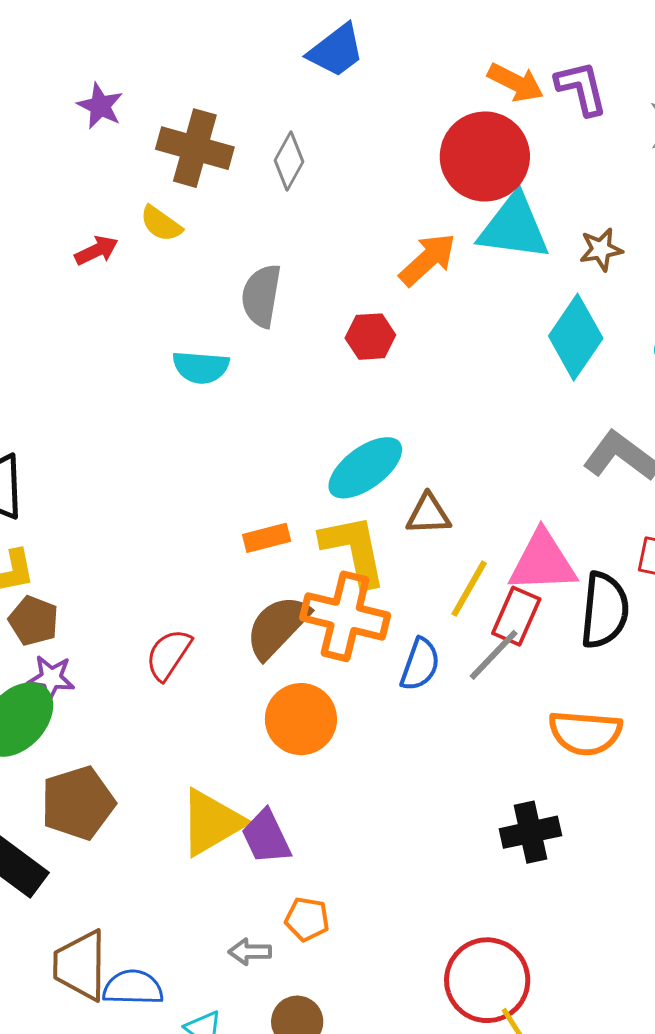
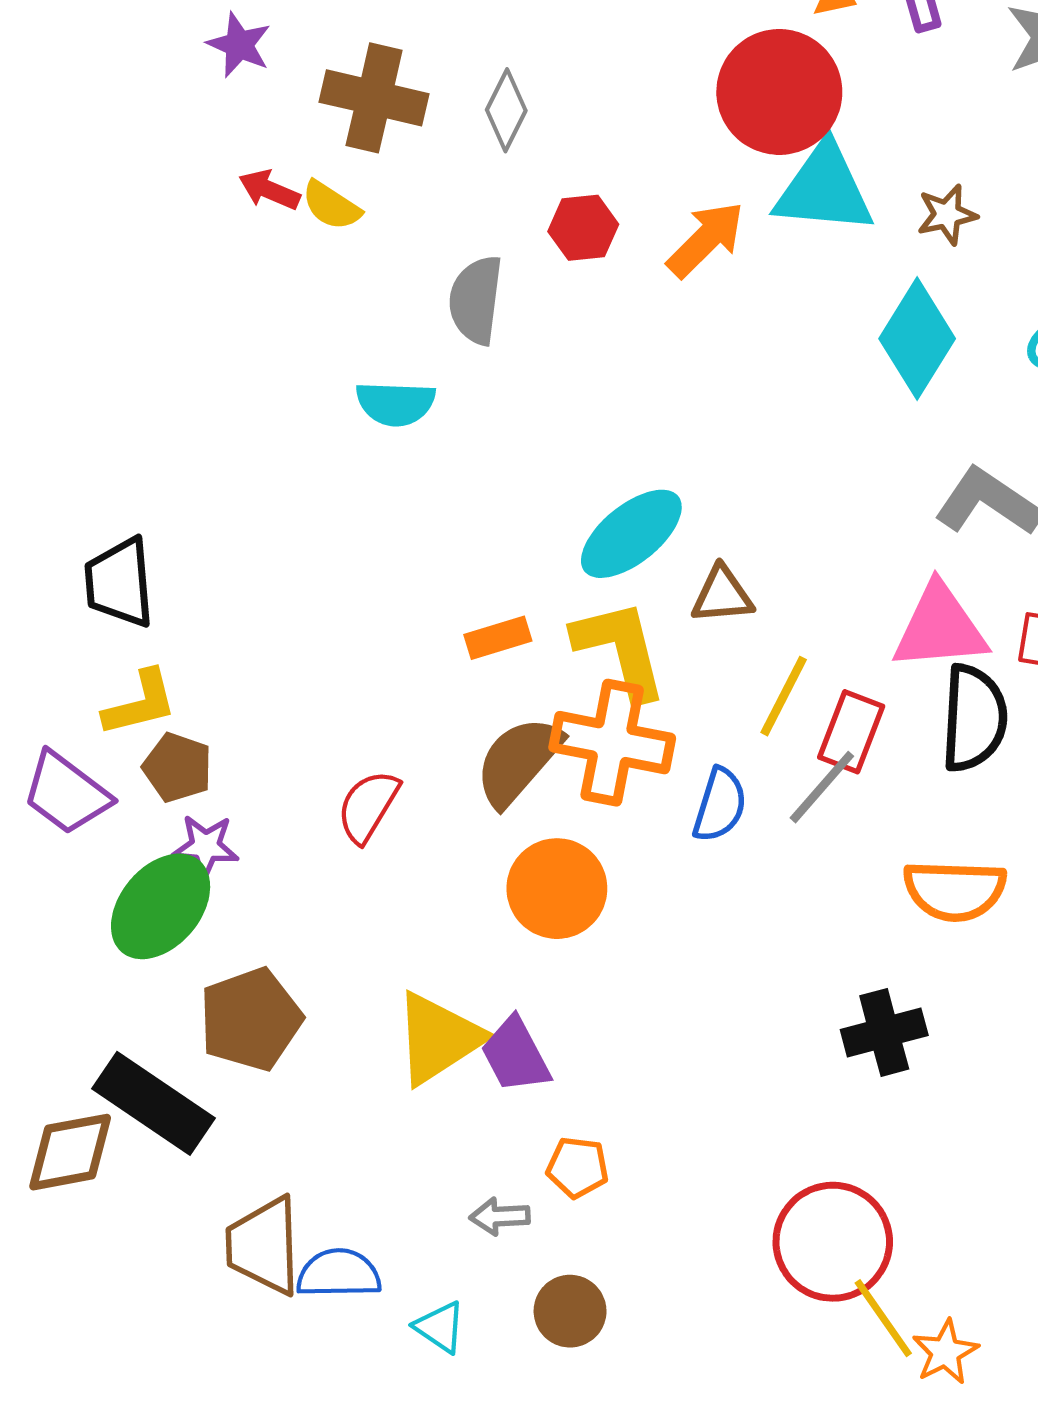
red arrow: (96, 250) -> (269, 190), moved, turned -129
red hexagon: (370, 337) -> (583, 228), moved
pink triangle: (543, 562) -> (940, 627), moved

